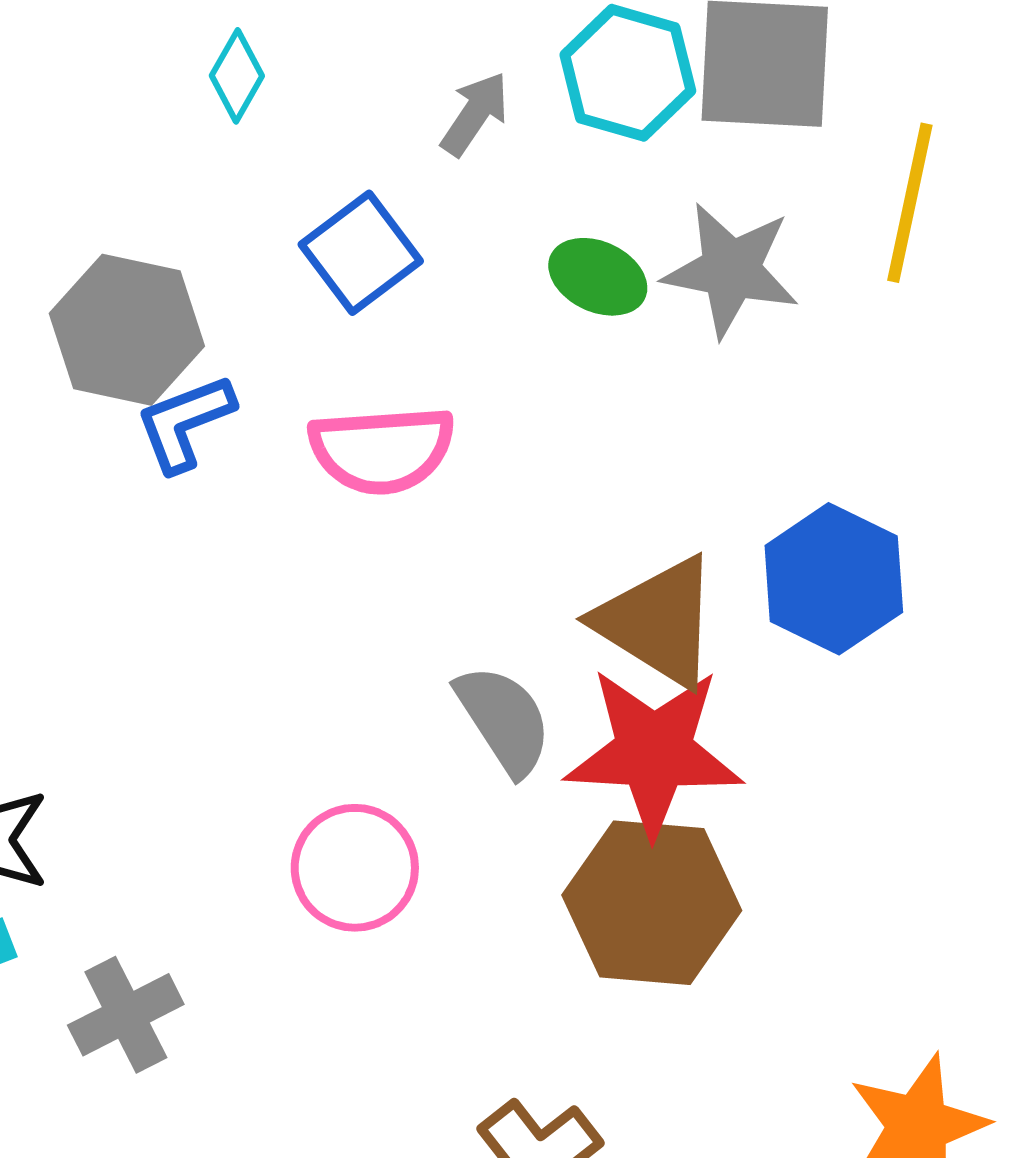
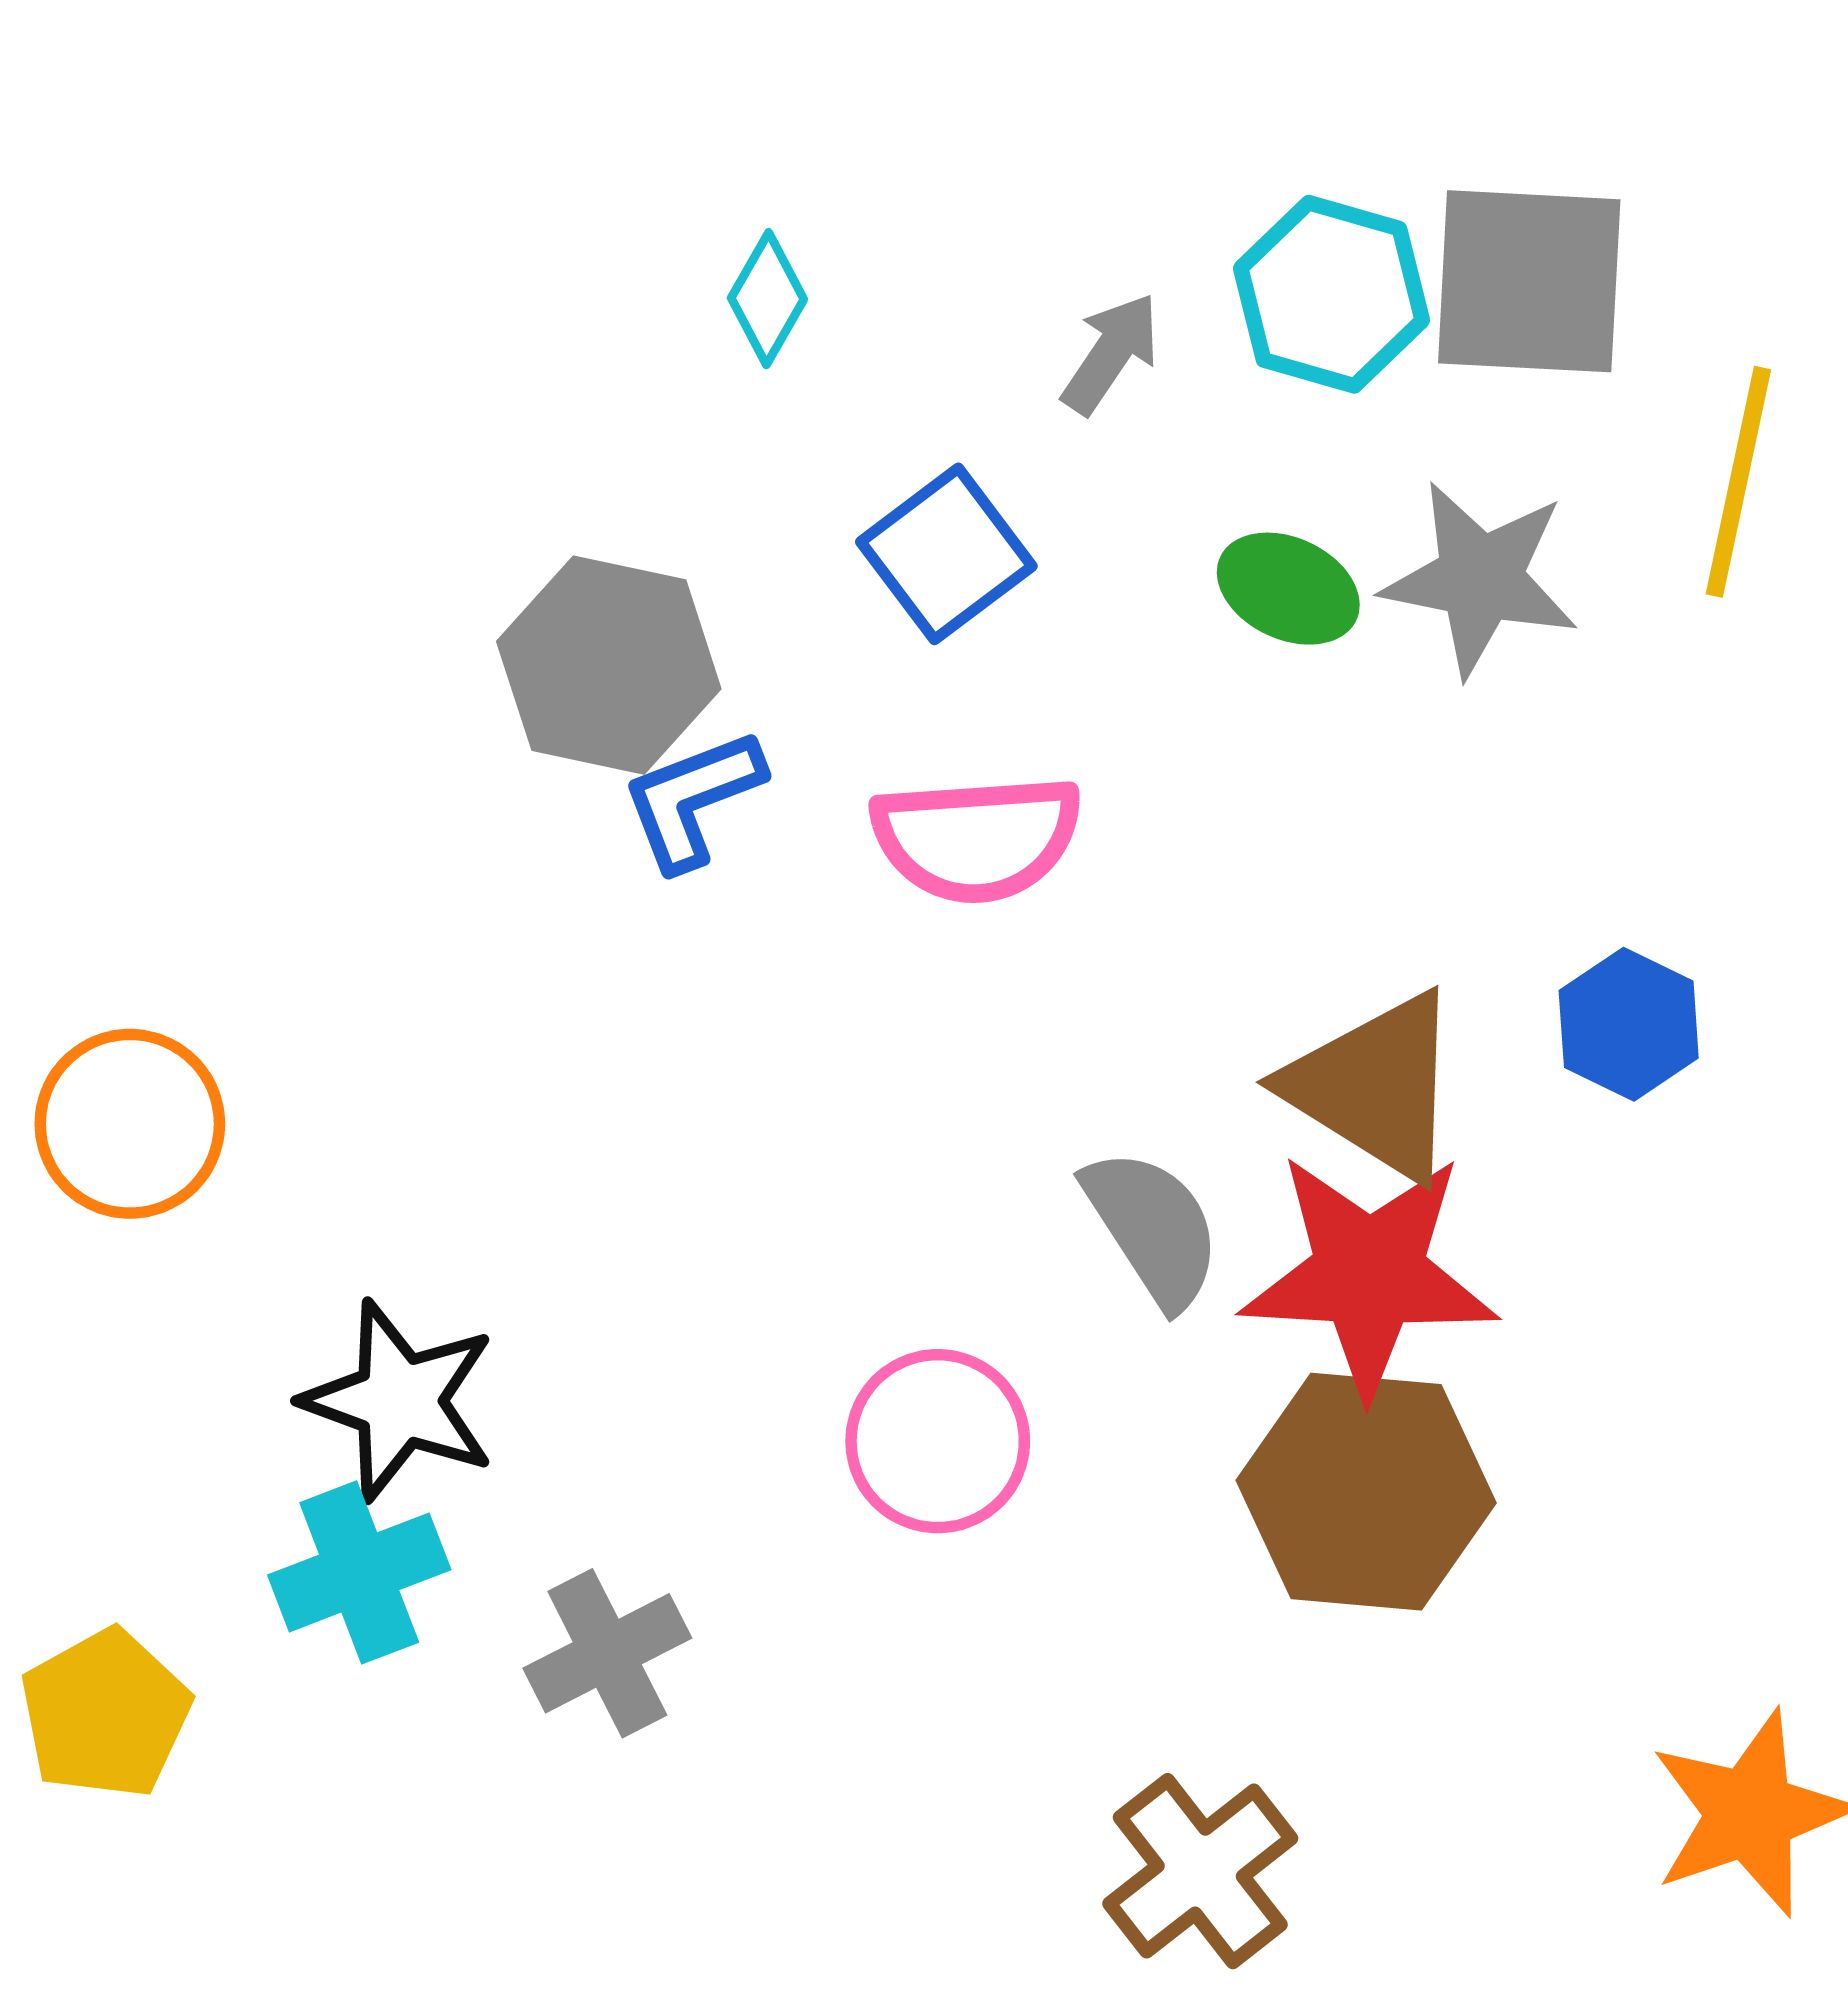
blue hexagon: (834, 579) -> (1629, 1024), size x0.7

